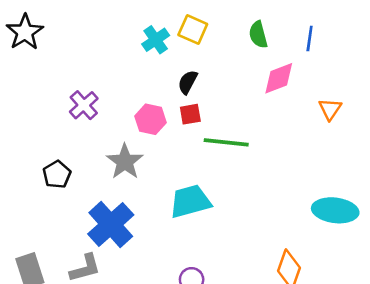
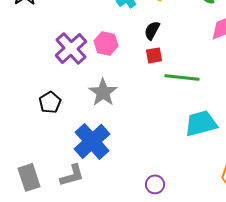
purple cross: (84, 105) -> (71, 48), size x1.4
pink hexagon: (150, 119) -> (106, 43), moved
cyan trapezoid: (190, 201) -> (201, 123), moved

